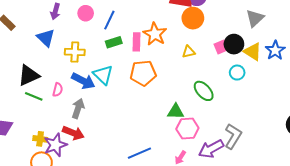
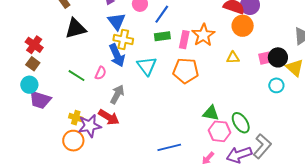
blue triangle: (46, 38) -> (117, 21), moved
black triangle: (29, 75) -> (75, 29), moved
blue arrow: (83, 81) -> (117, 55), moved, turned 30
green ellipse: (204, 91) -> (241, 123), moved

